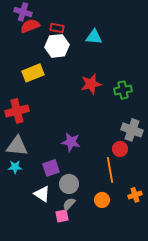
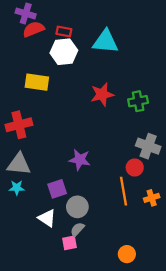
cyan triangle: (94, 37) -> (105, 42), size x1.4
yellow rectangle: (33, 73) -> (37, 82), turned 30
orange cross: (135, 195) -> (152, 198), moved
orange circle: (102, 200) -> (127, 254), moved

